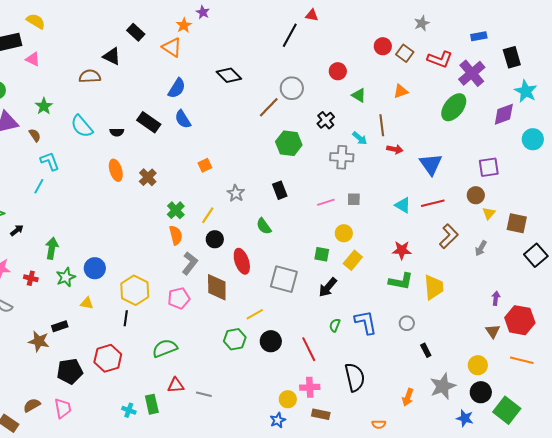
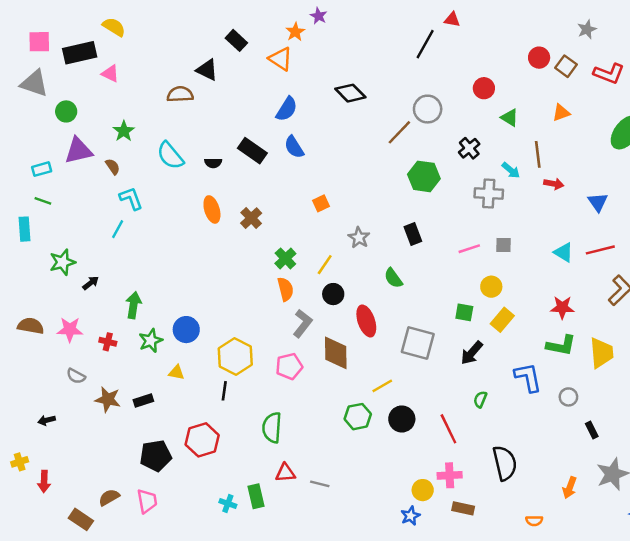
blue triangle: (431, 164) -> (598, 202), size x0.7
blue L-shape: (366, 322) -> (528, 377), moved
brown star: (39, 341) -> (108, 399), moved
green semicircle: (165, 348) -> (272, 428), turned -65

